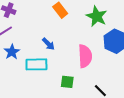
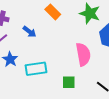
blue arrow: (48, 44) -> (30, 32), moved

